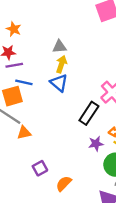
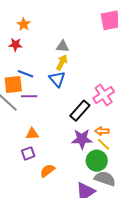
purple line: (14, 65) -> (29, 96), moved
orange triangle: (24, 133) -> (32, 134), moved
purple star: (96, 144) -> (82, 139), size x1.5

